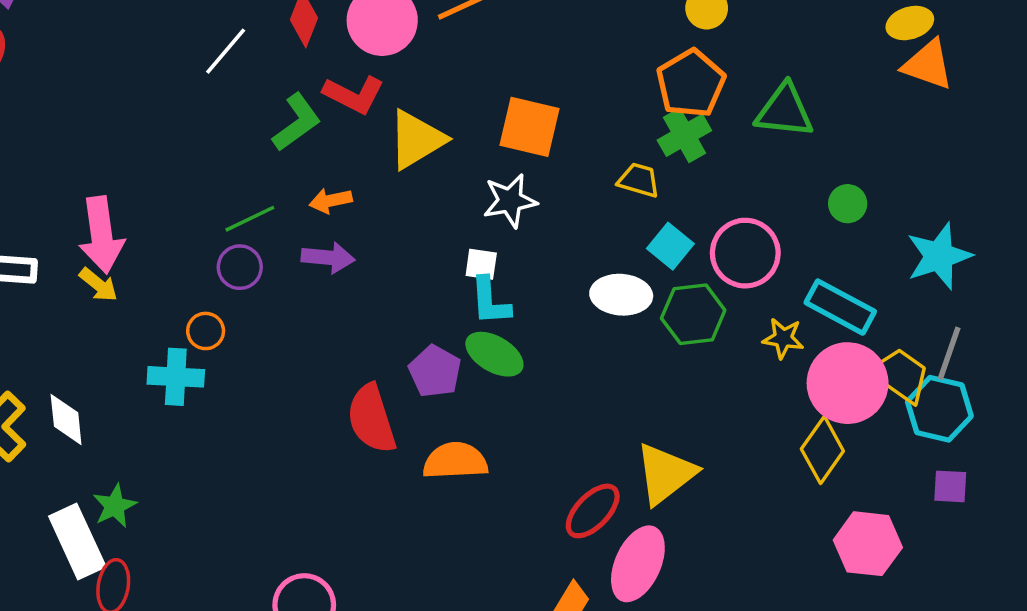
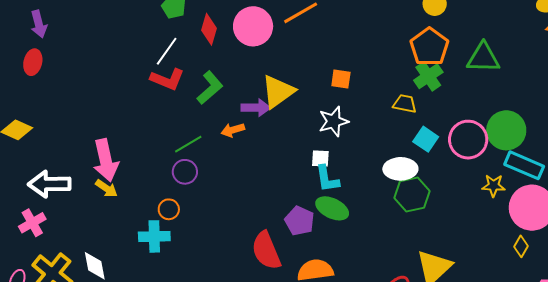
red L-shape: (354, 95) -> (167, 79), moved
orange square: (530, 127) -> (341, 79), size x0.6
green circle: (848, 204) -> (506, 130), moved, size x1.8
purple arrow: (328, 258) -> (256, 108), moved
green hexagon: (693, 314) -> (412, 195), moved
yellow diamond: (822, 450) -> (521, 246), size x0.6

